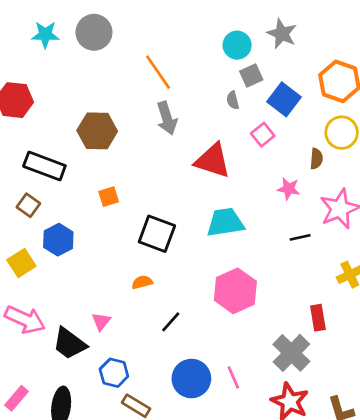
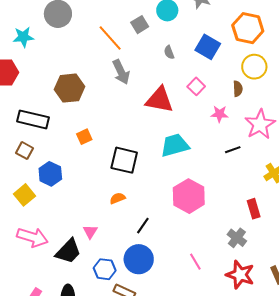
cyan star: (45, 35) -> (23, 37), moved
gray square: (251, 75) -> (140, 25), moved
pink square: (263, 135) -> (196, 86), moved
black trapezoid: (69, 344) -> (68, 251), turned -76
gray cross: (291, 353) -> (237, 238), size x0.7
blue circle: (191, 379) -> (139, 259), moved

